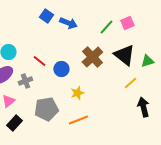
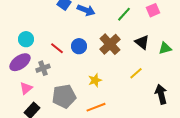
pink square: (127, 23) -> (153, 10), moved
black triangle: (124, 55) -> (142, 42), size x0.7
blue circle: (61, 69) -> (79, 46), moved
yellow line: (130, 83) -> (136, 73), moved

